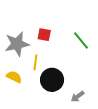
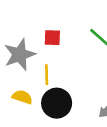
black circle: (52, 80) -> (57, 103), moved

